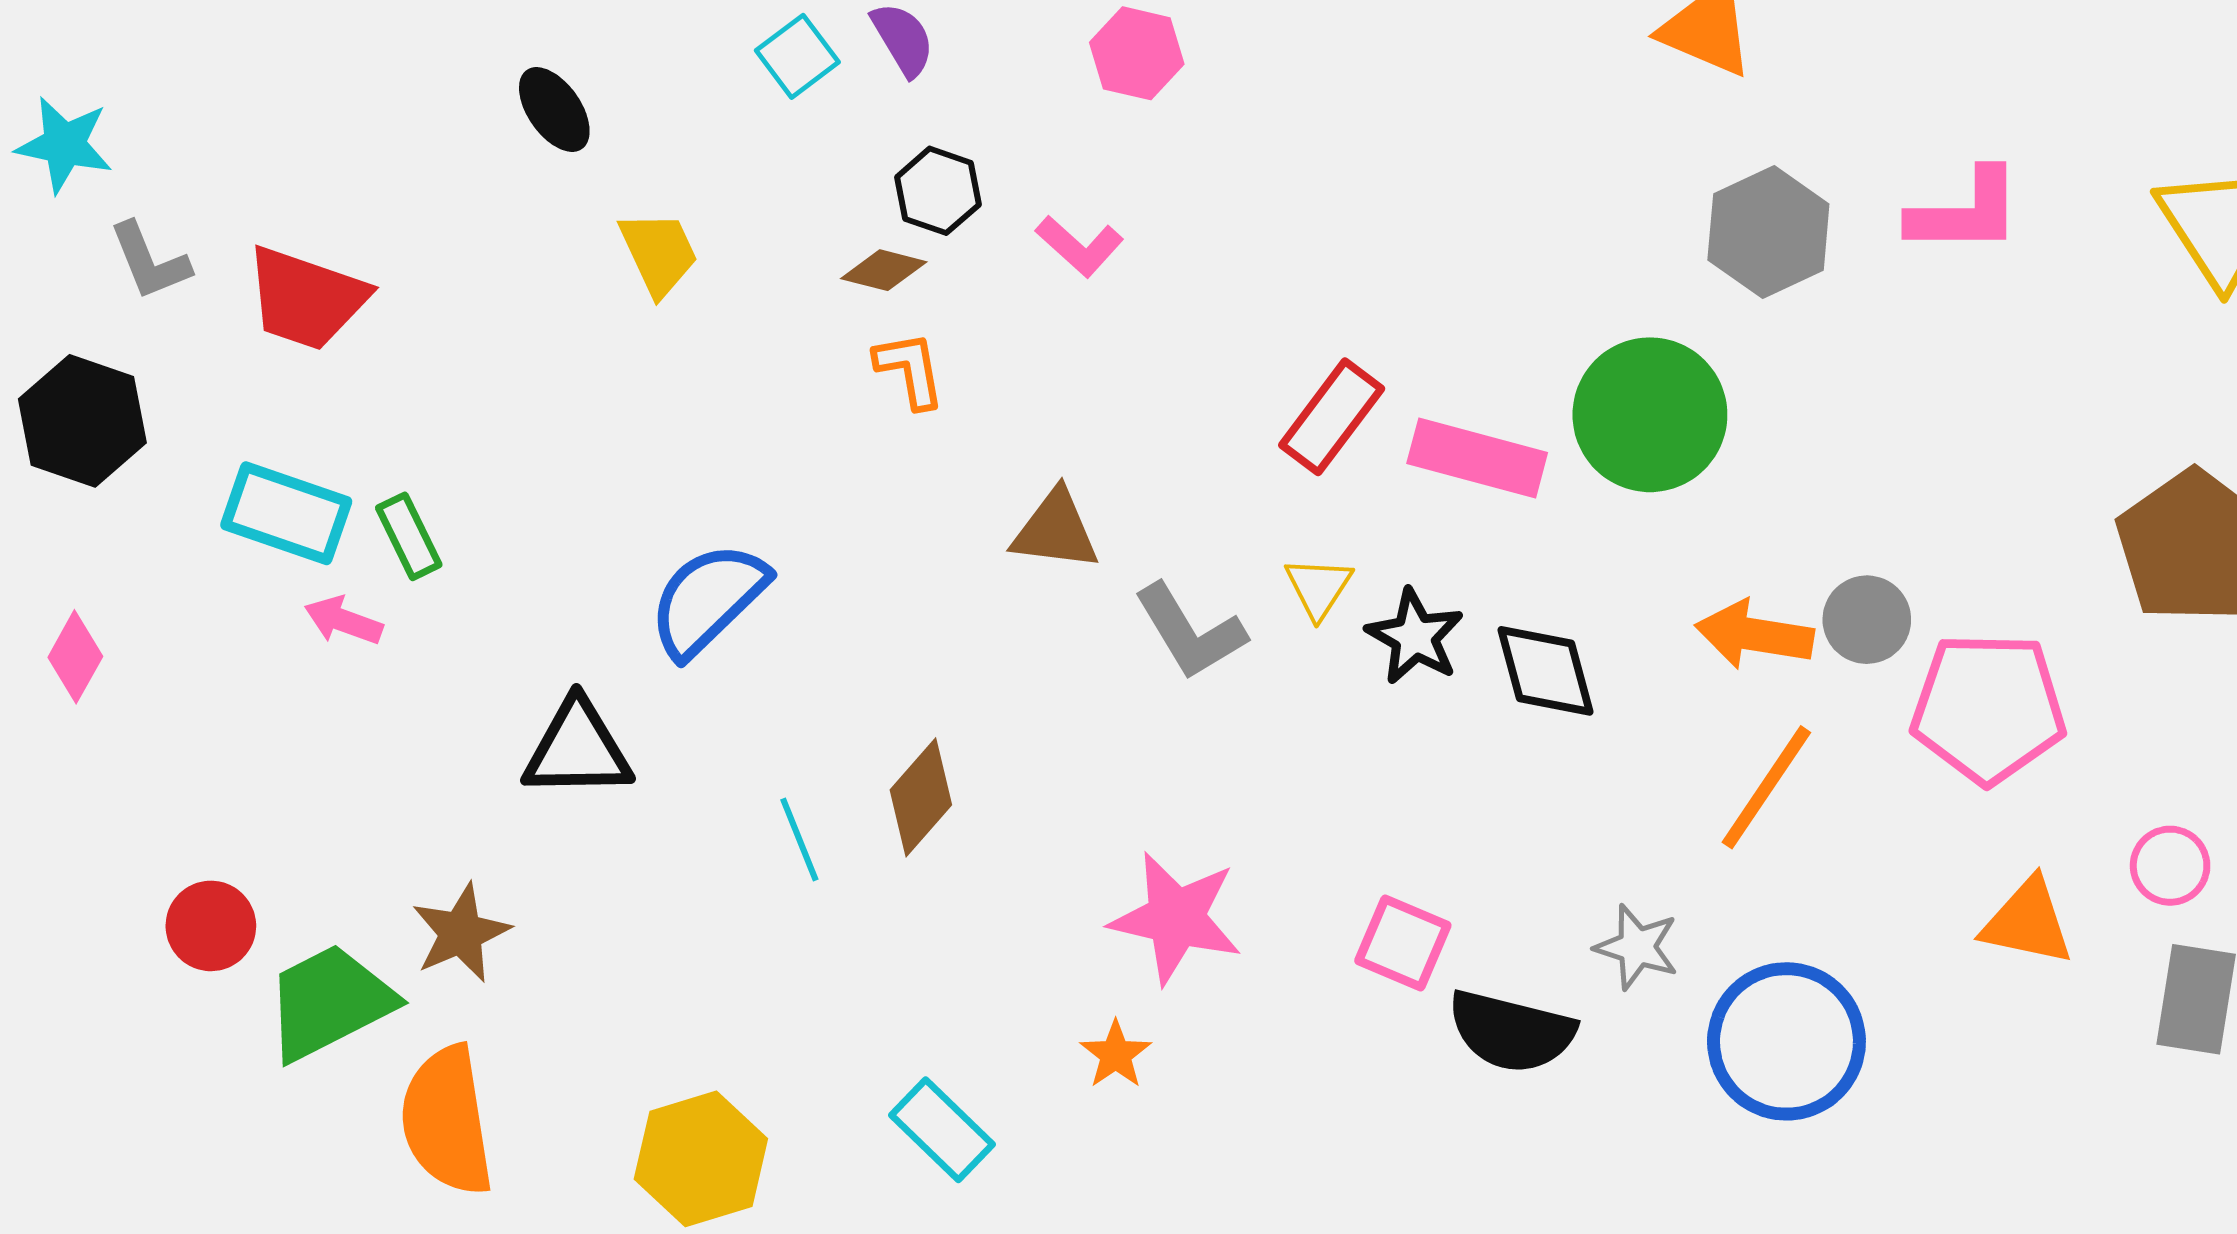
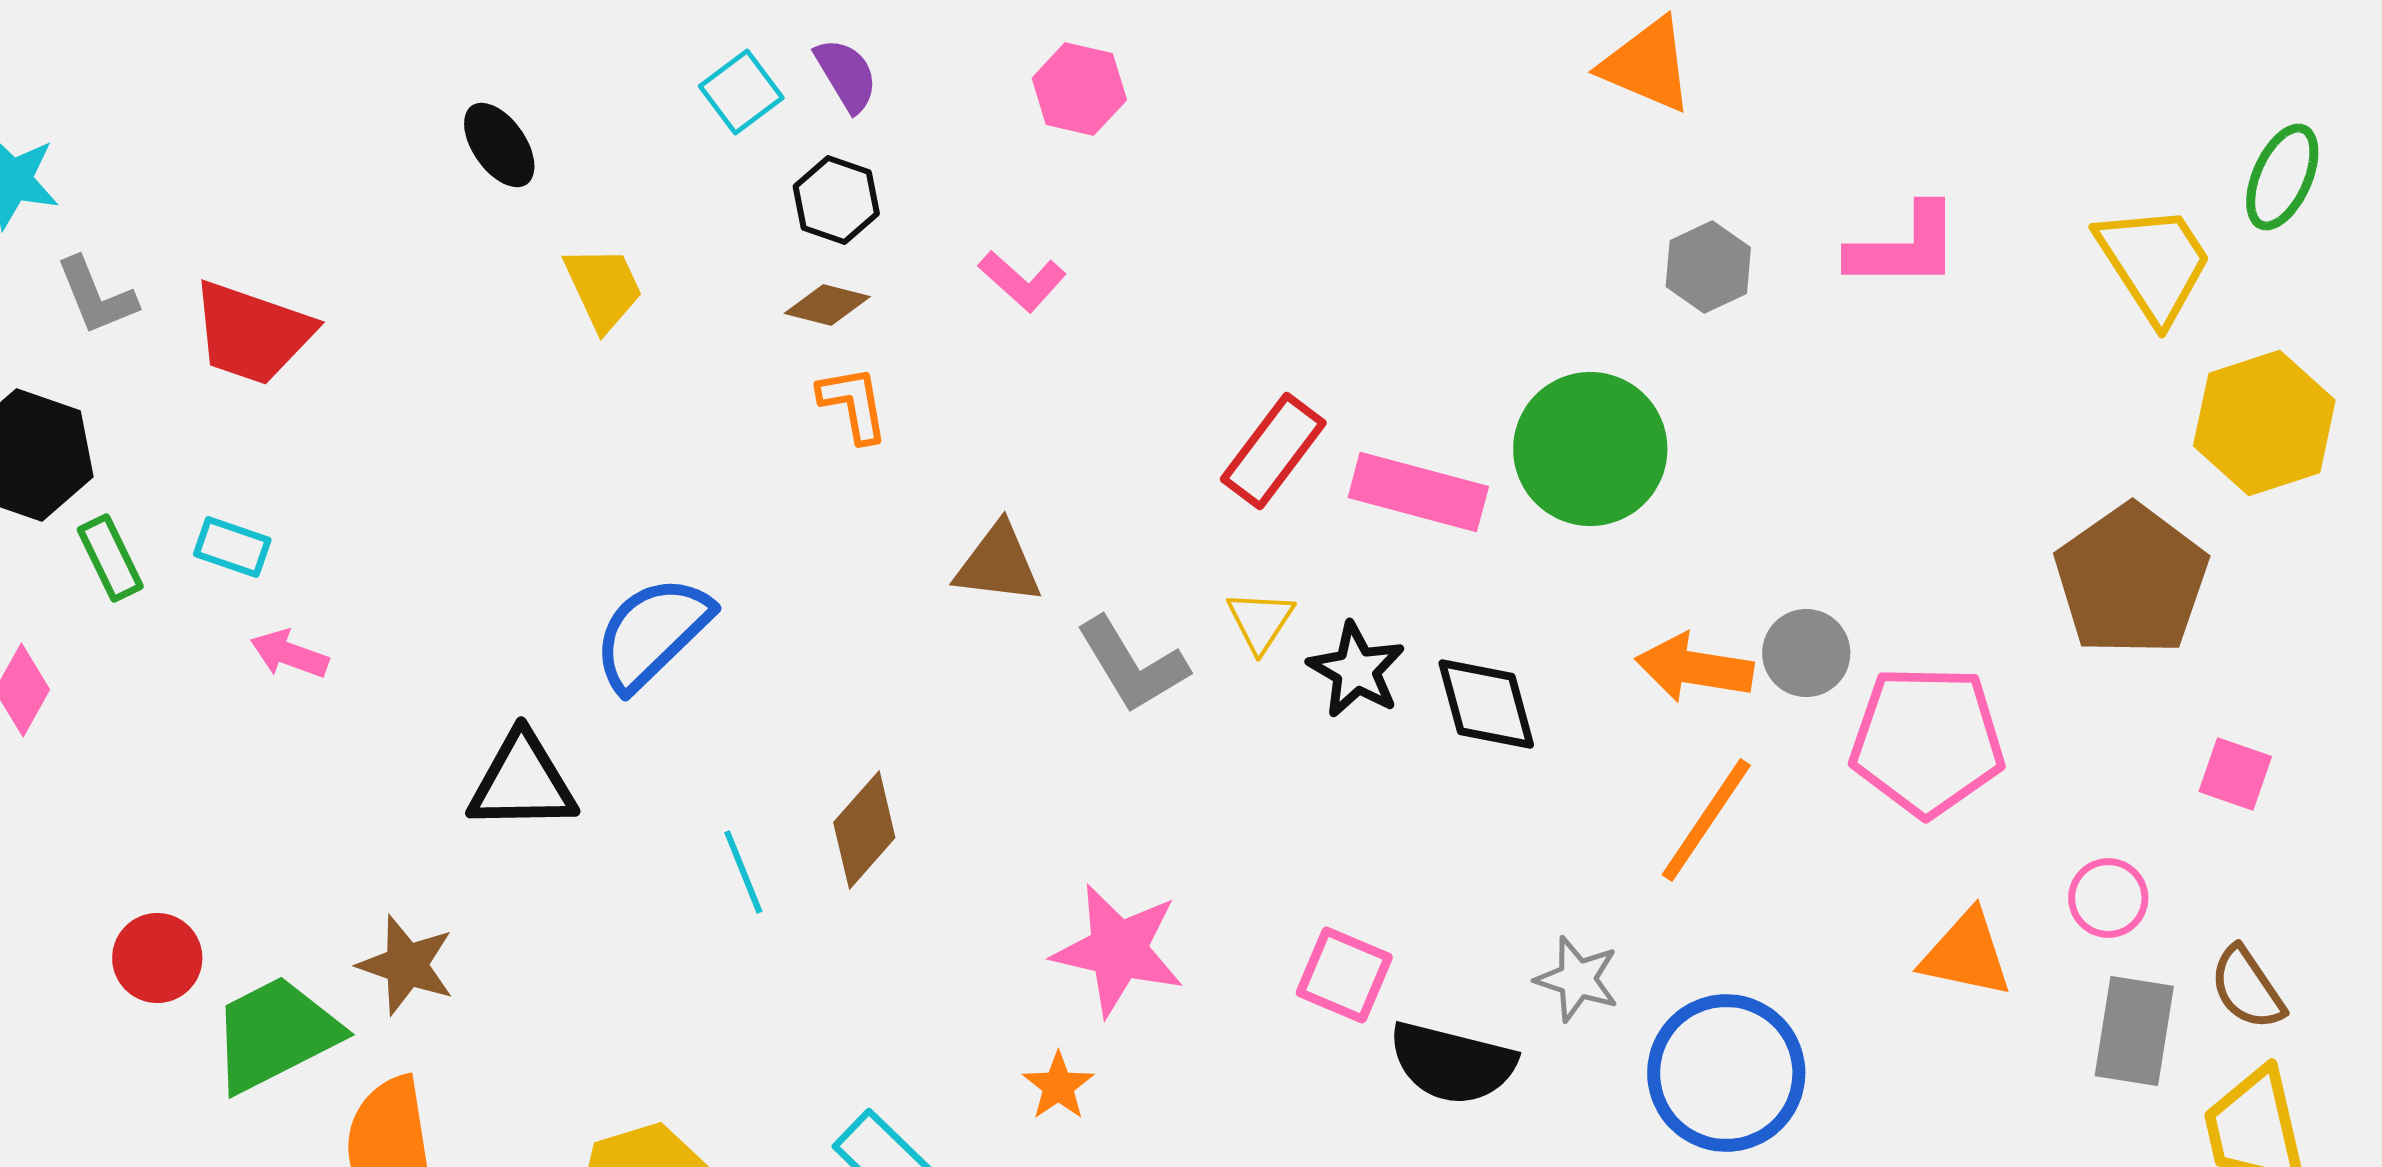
black hexagon: (938, 191) -> (836, 200), moved
gray hexagon: (1768, 232) -> (1708, 267), size x0.7
cyan rectangle: (286, 513) -> (232, 547), size x0.6
green rectangle: (409, 536) -> (110, 558), moved
brown star: (461, 933) -> (406, 965), turned -30

